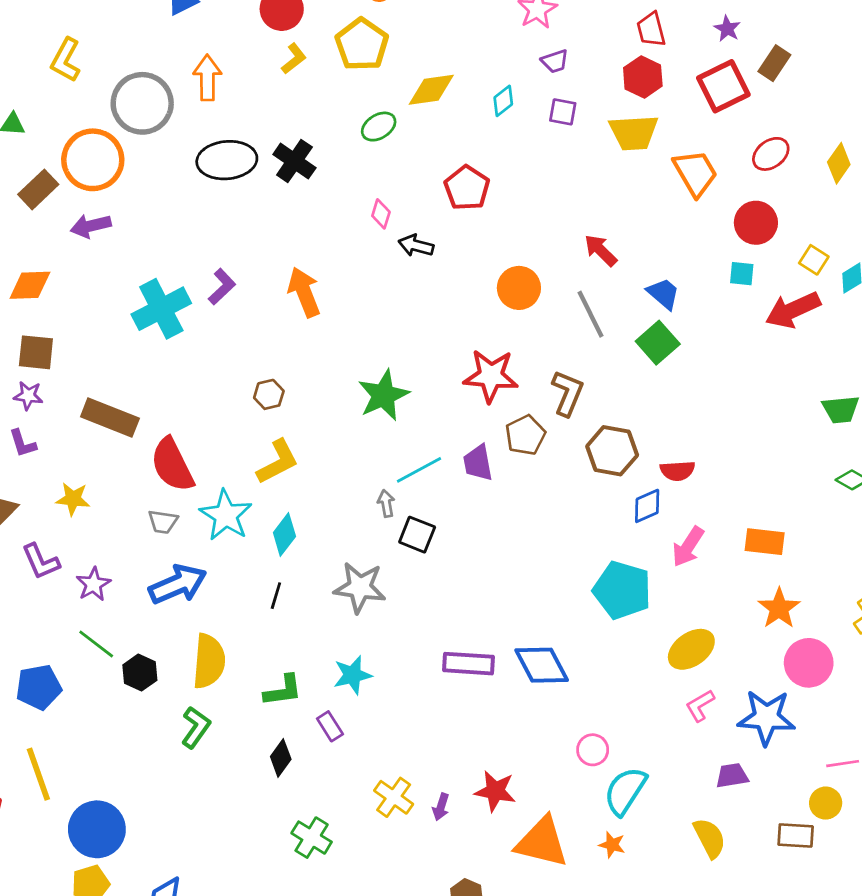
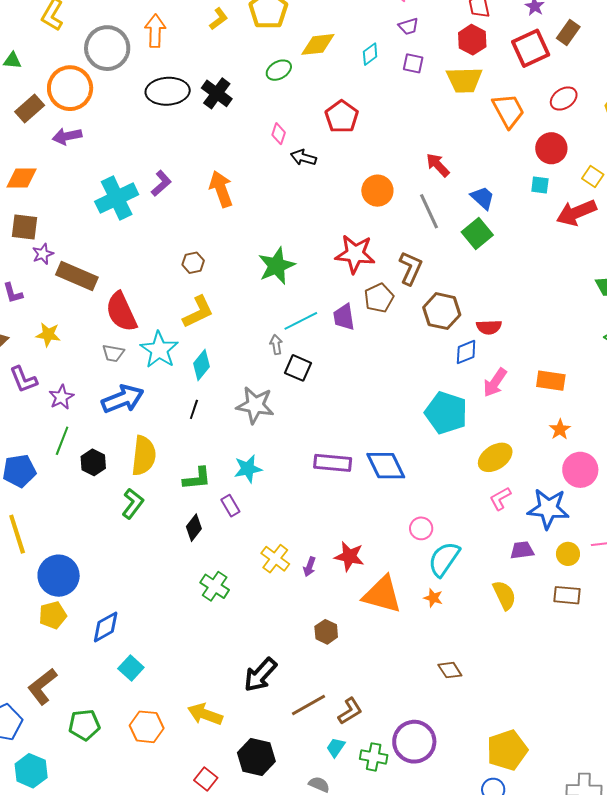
purple star: (28, 396) -> (43, 254), moved, turned -30
orange star: (779, 608) -> (560, 429), size x0.7
green line: (96, 644) -> (62, 441), turned 72
yellow circle: (826, 803) -> (568, 554), moved

